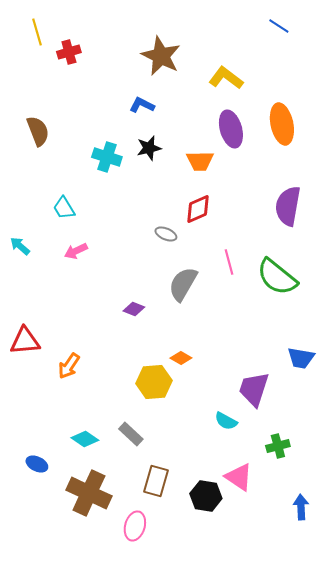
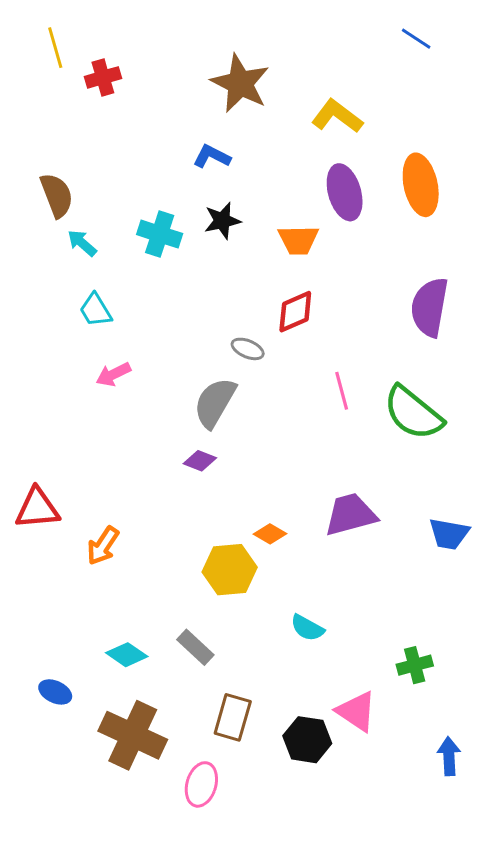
cyan arrow: (20, 246) -> (82, 243), moved
gray semicircle: (183, 284) -> (215, 403), moved
purple trapezoid: (254, 389) -> (351, 514), moved, turned 57
cyan semicircle: (226, 421) -> (307, 628), moved

